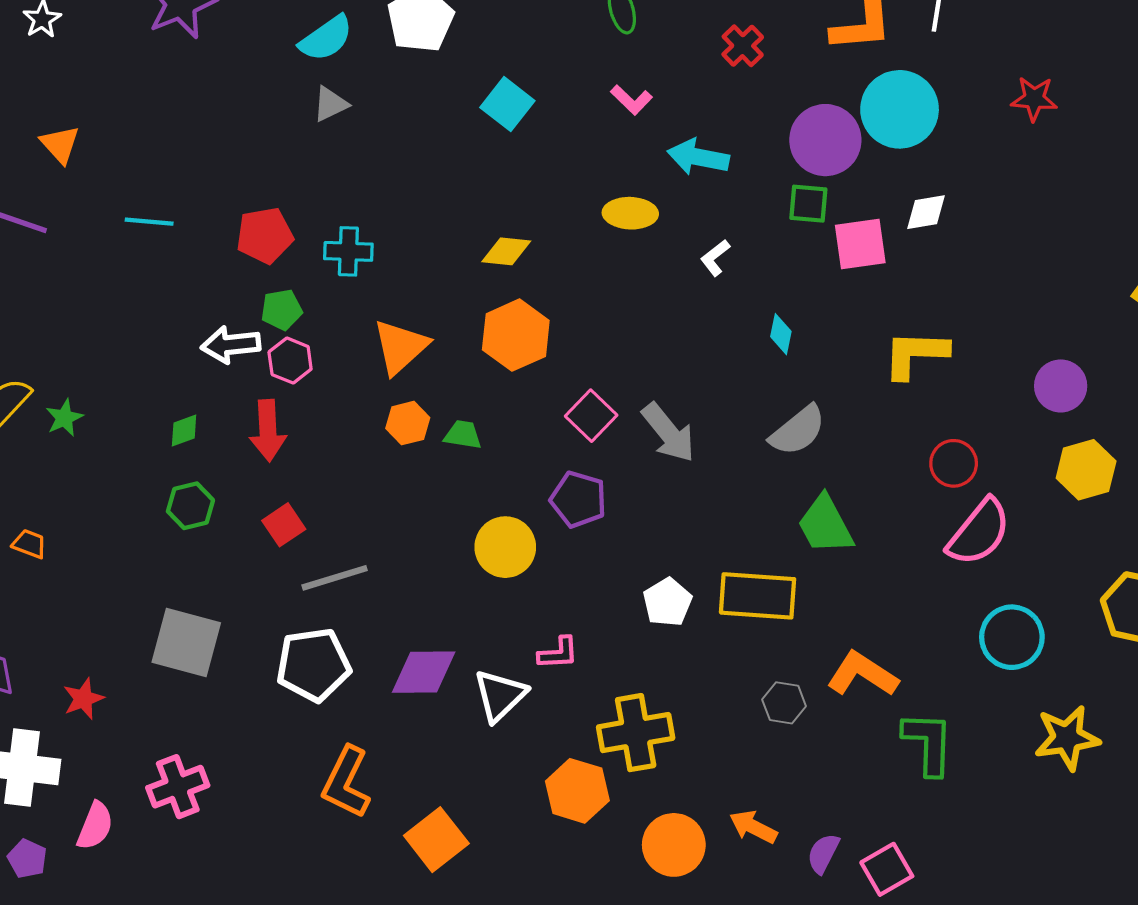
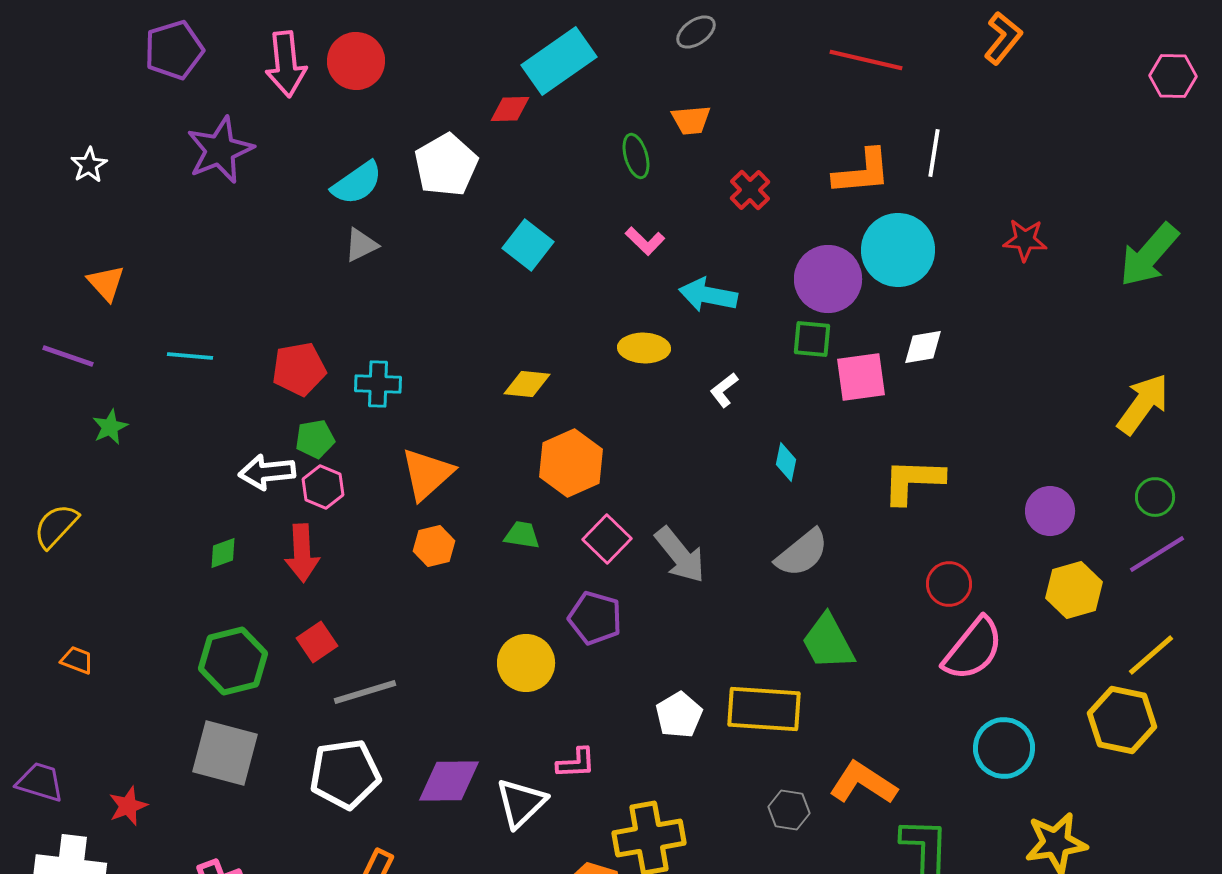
orange hexagon: (516, 335) -> (571, 463), moved
green star: (64, 418) -> (110, 427), moved
green trapezoid: (463, 435) -> (522, 535), moved
green hexagon: (190, 506) -> (233, 661), moved, size x1.5

